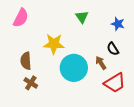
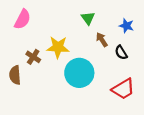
brown semicircle: (26, 61) -> (15, 75), moved
brown arrow: (101, 63) -> (102, 40), moved
brown cross: (31, 83) -> (33, 57), moved

